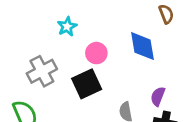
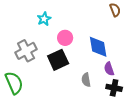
blue diamond: (142, 46) -> (98, 47), moved
purple semicircle: (158, 96) -> (109, 69), turned -40

